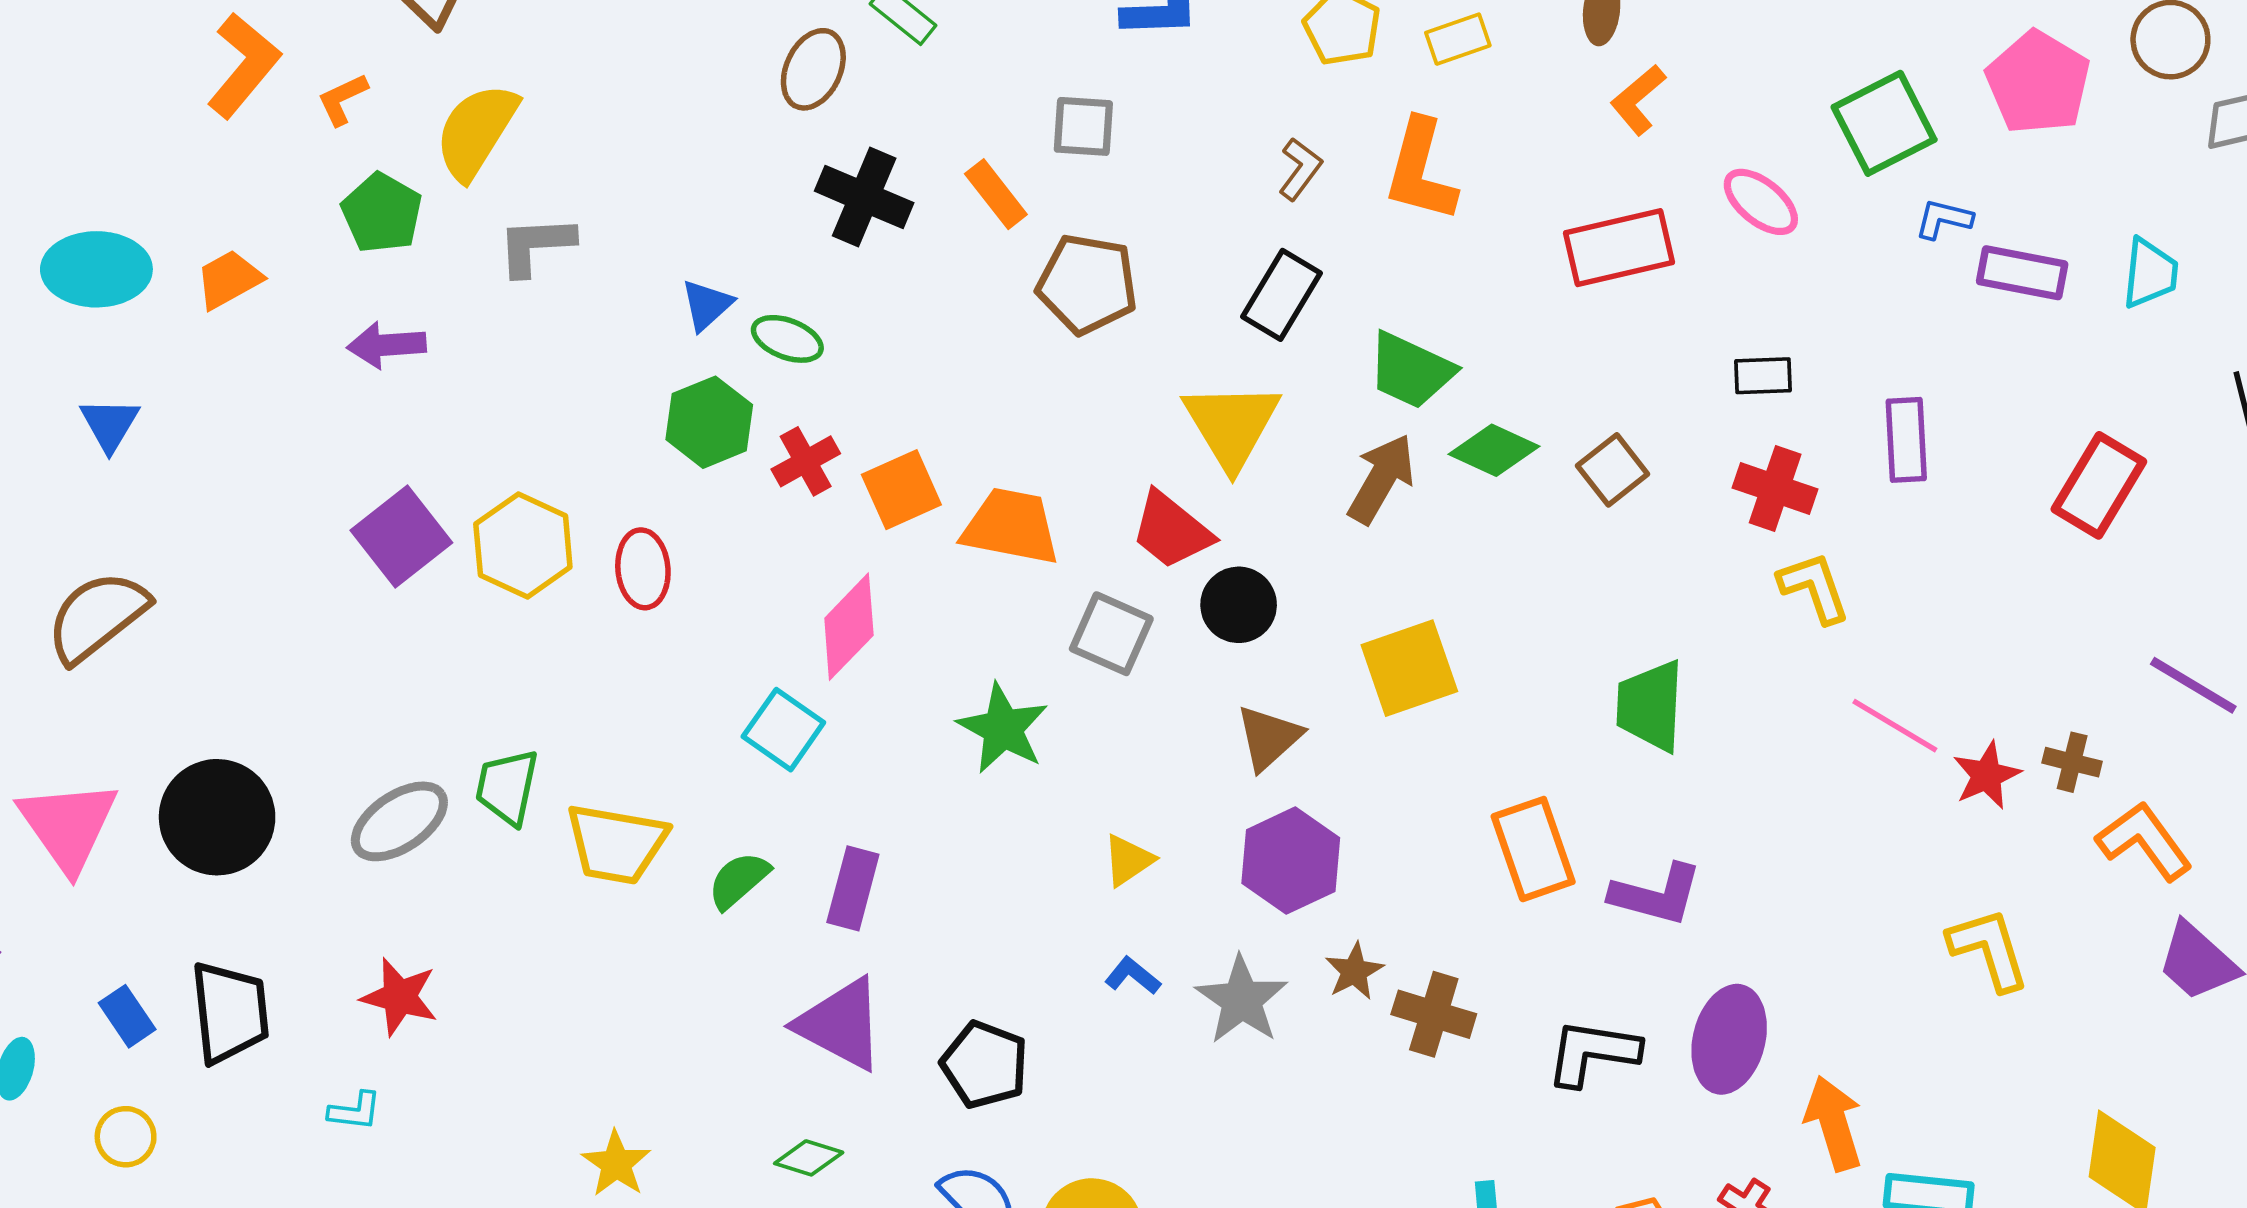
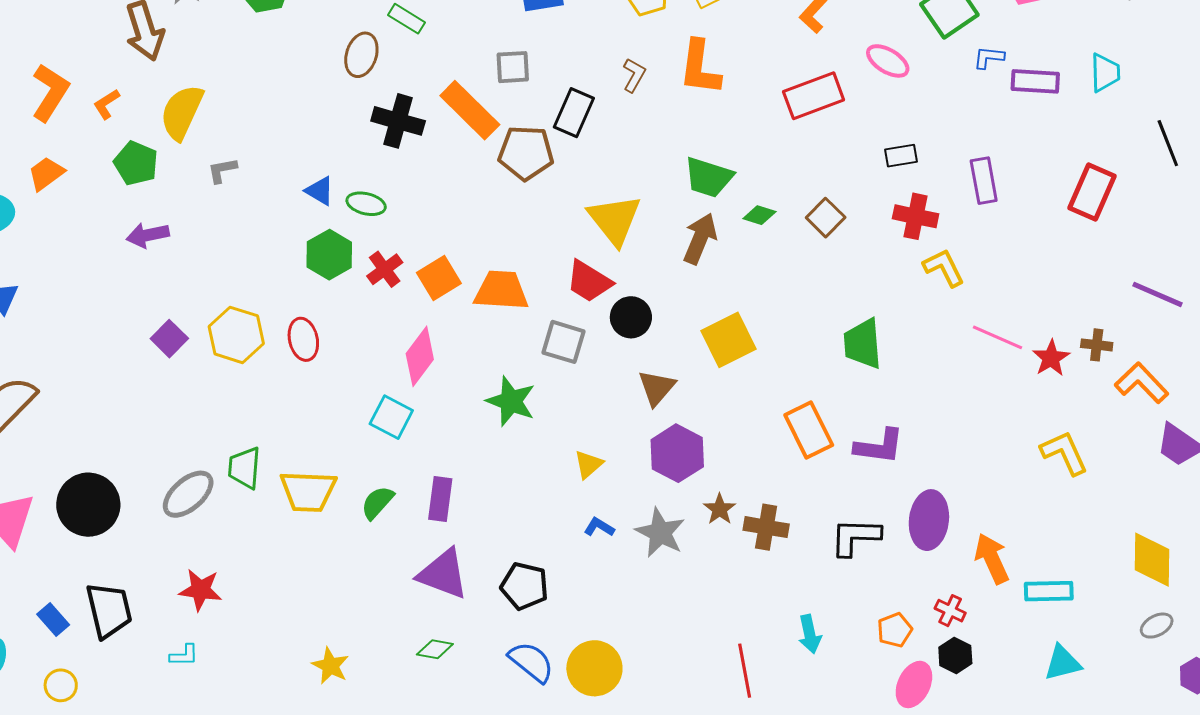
orange rectangle: (996, 194) -> (470, 110), size x1.6
gray L-shape: (536, 245) -> (222, 170), size x0.7
orange trapezoid: (229, 279) -> (46, 174), moved
black rectangle: (1282, 295) -> (574, 113), moved
blue triangle: (707, 305) -> (320, 191), turned -40
green diamond: (1494, 450) -> (759, 215), size x0.7
purple square: (401, 537) -> (169, 339), size x0.7

